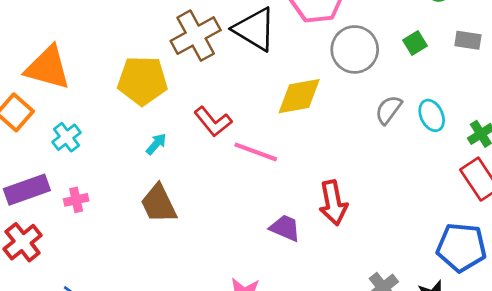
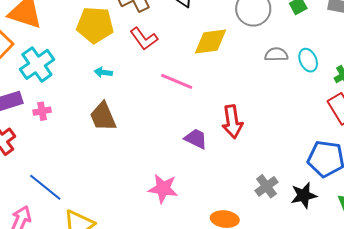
gray semicircle: (388, 110) -> (276, 55), turned 50
red L-shape: (213, 122) -> (144, 39), moved
cyan cross: (67, 137) -> (37, 64), size x1.6
cyan arrow: (156, 144) -> (103, 72), turned -126

